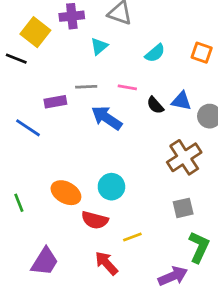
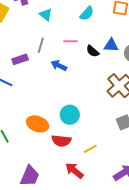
cyan triangle: (99, 46) -> (46, 15), turned -32
gray line: (86, 87) -> (41, 45), turned -63
blue arrow: (107, 118) -> (59, 66), size x0.7

